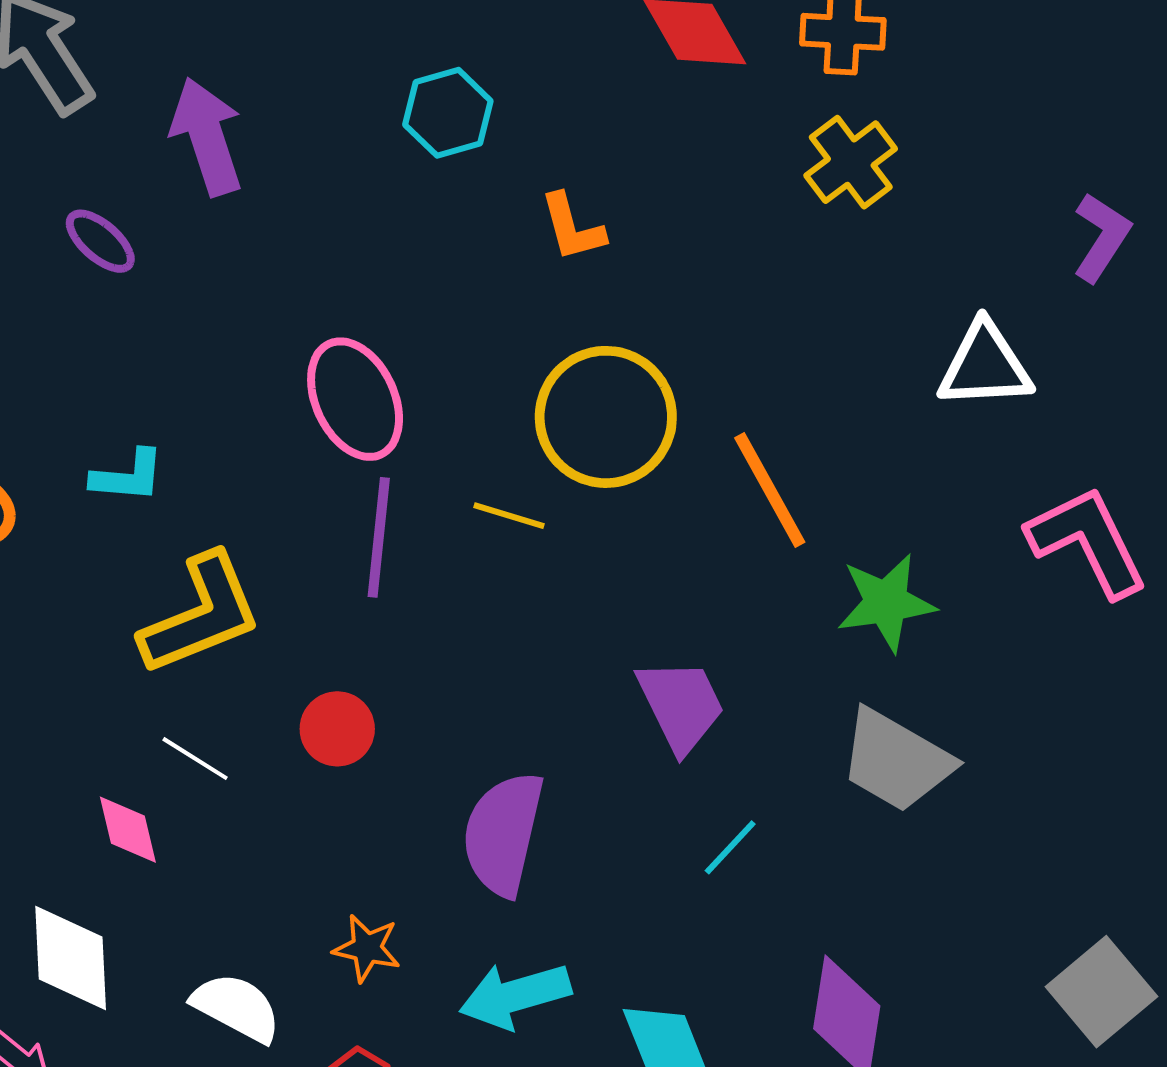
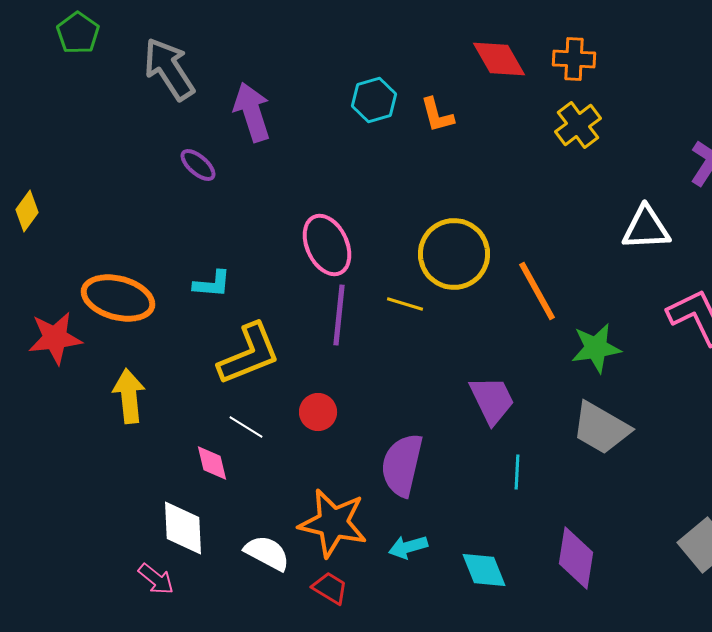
orange L-shape: (572, 227) -> (437, 115), moved
cyan line: (730, 847) -> (517, 472), turned -40
orange star: (367, 948) -> (333, 523), size x2.0
cyan arrow: (515, 996) -> (408, 547), size x0.7

